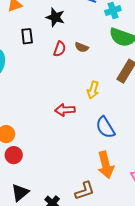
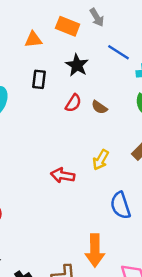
blue semicircle: (105, 127) -> (120, 205), moved

